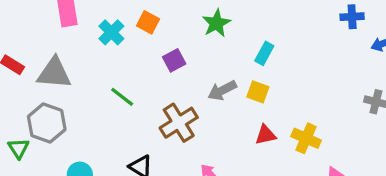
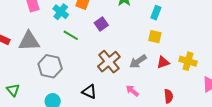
gray arrow: (222, 90) -> (138, 61), moved
green line: (122, 97) -> (71, 35), moved
gray hexagon: (47, 123) -> (50, 66), moved

